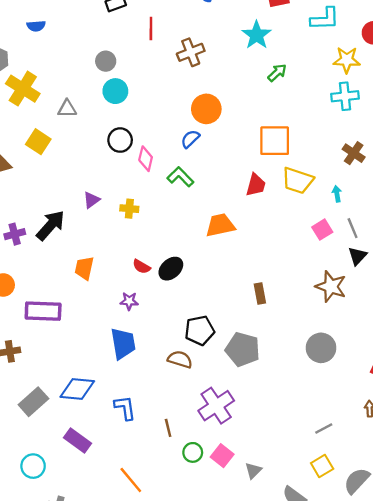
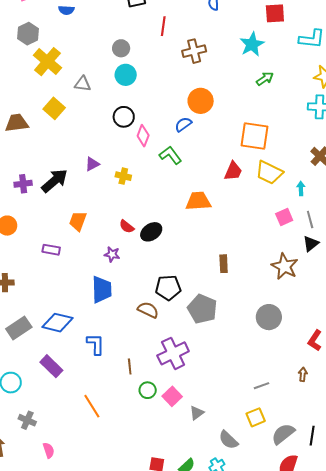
purple rectangle: (43, 311) -> (51, 250), moved, size x0.6

